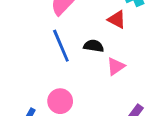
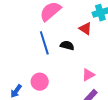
pink triangle: (116, 66) -> (88, 75), moved

